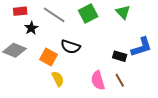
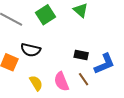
blue L-shape: (141, 47) -> (104, 64), moved
yellow semicircle: (58, 79) -> (36, 83), moved

